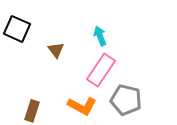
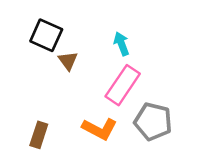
black square: (17, 29) -> (46, 35), moved

